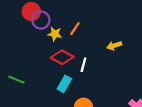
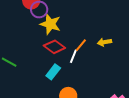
orange line: (75, 29) -> (81, 45), moved
yellow star: (55, 34) -> (50, 24), size x1.5

